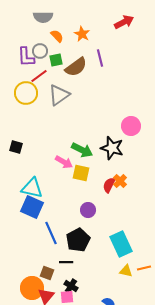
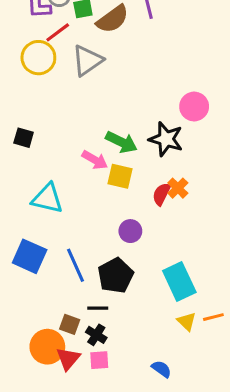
blue square: (32, 207) -> (30, 256), moved
yellow triangle: (126, 271) -> (187, 322), turned 32
black cross: (71, 286) -> (96, 335), moved

